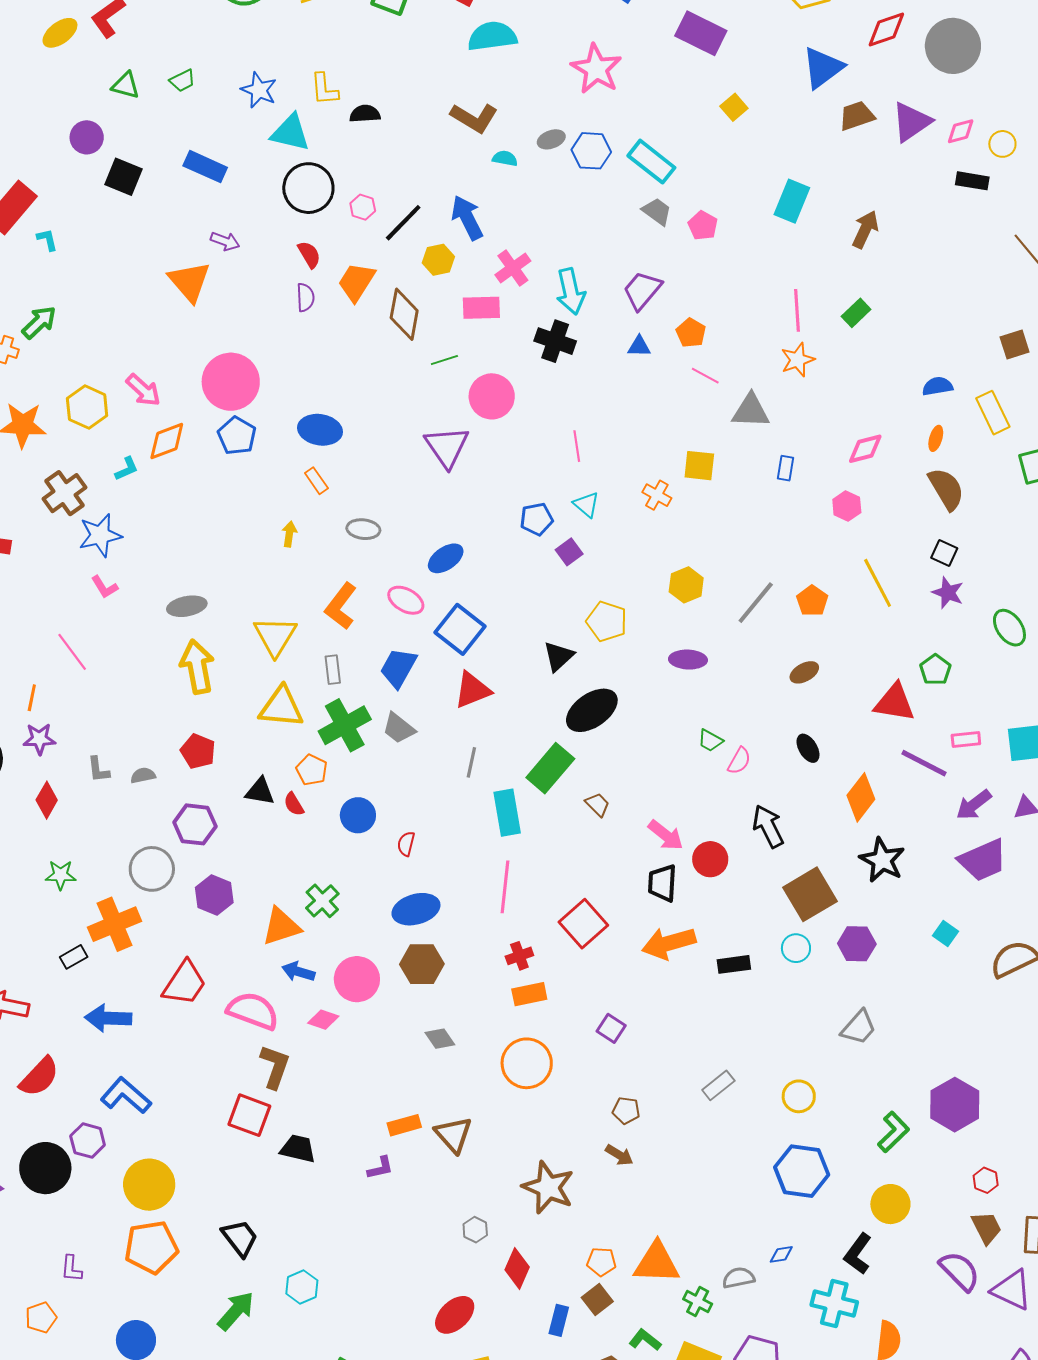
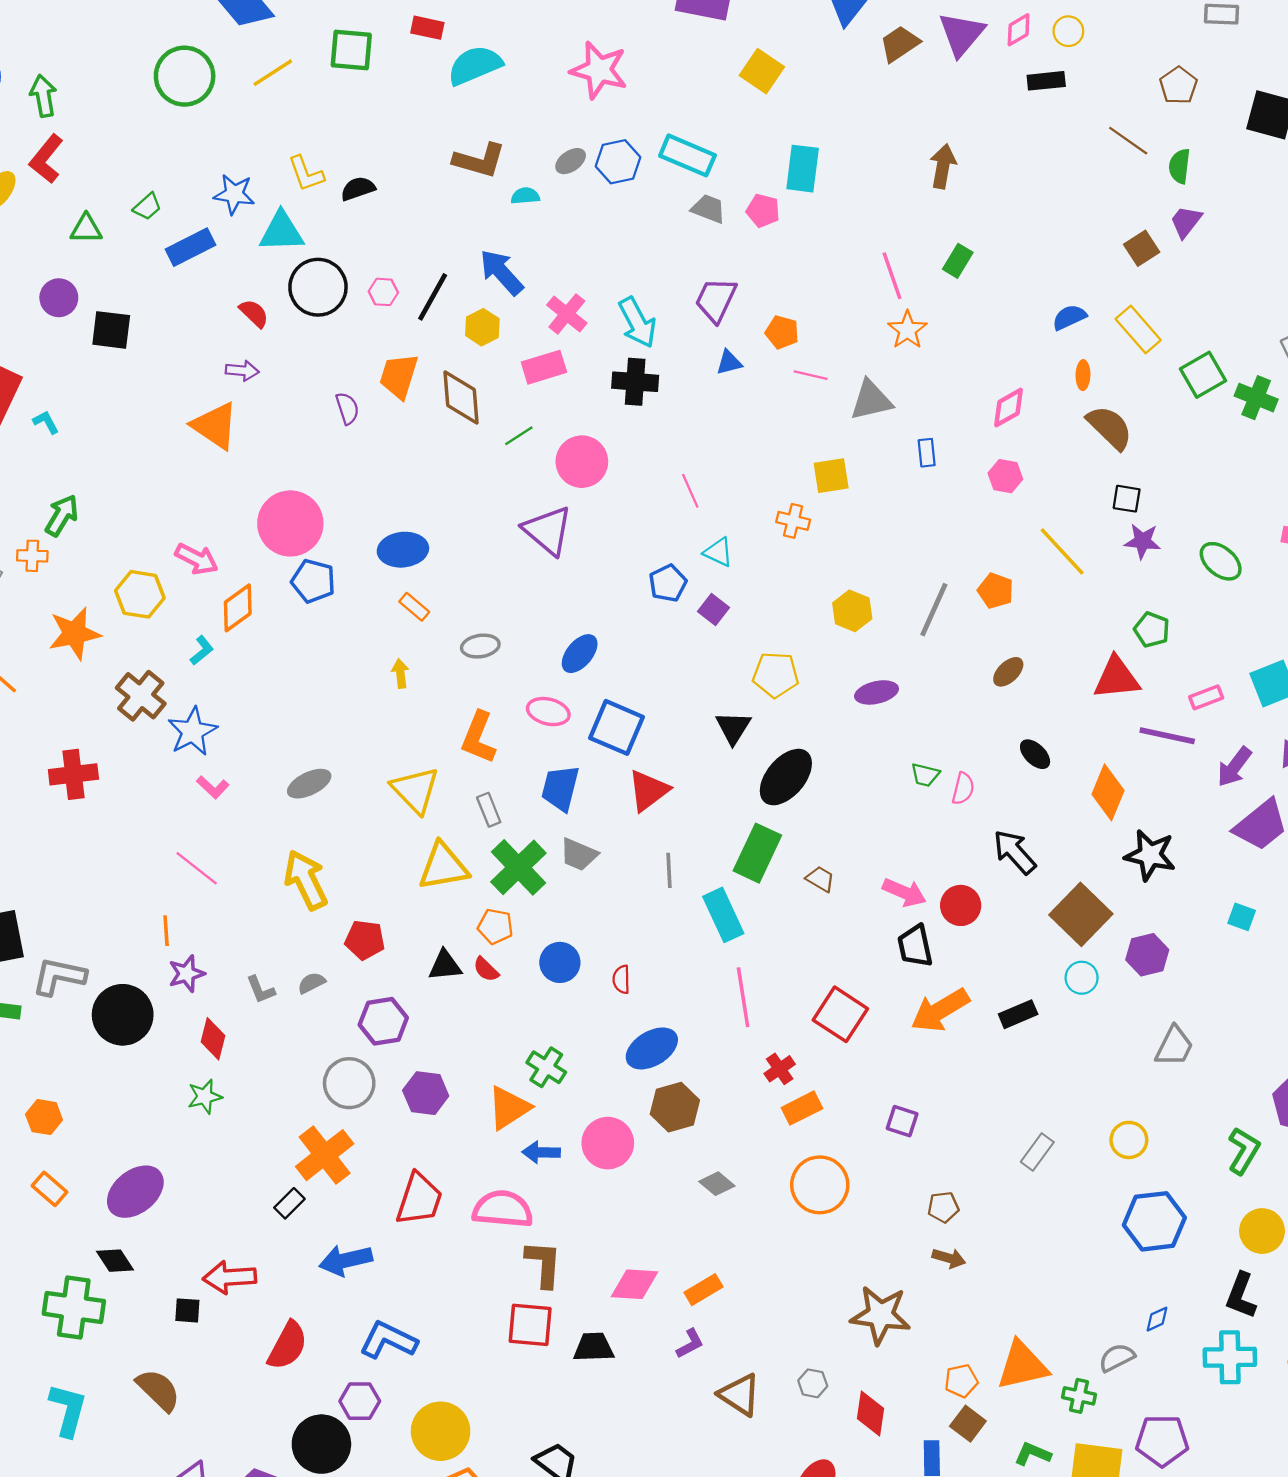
yellow square: (734, 107) -> (762, 71), size x1.4
blue rectangle: (205, 167) -> (191, 247), moved, turned -36
cyan rectangle: (792, 201) -> (803, 169), moved
red semicircle: (309, 255) -> (254, 313), moved
yellow arrow: (197, 667) -> (306, 880), moved
green star: (61, 875) -> (205, 1097), moved
pink diamond: (323, 1020) -> (635, 1284), moved, size x1.4
brown triangle: (453, 1135) -> (740, 1395), moved

